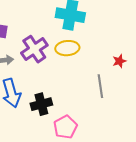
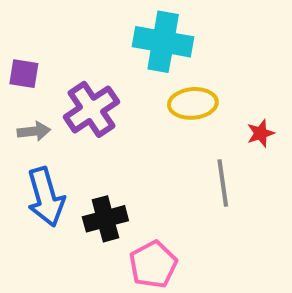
yellow ellipse: (67, 48) -> (193, 103), moved

